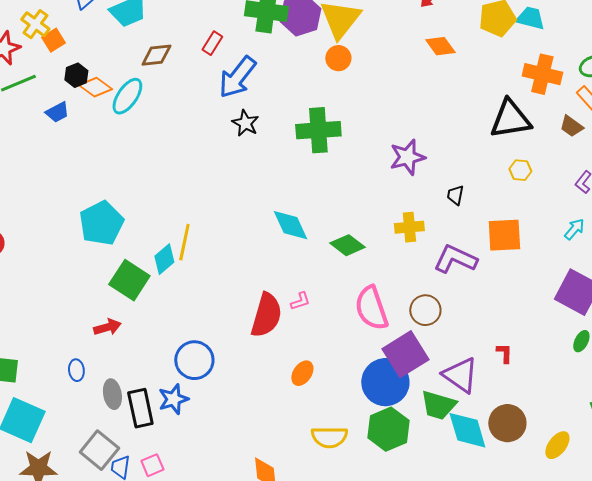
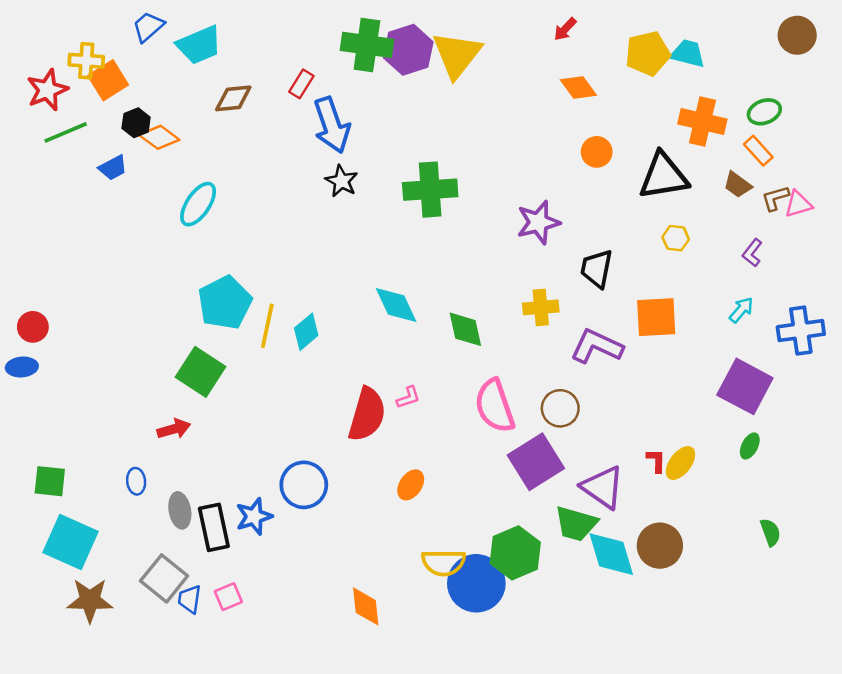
yellow cross: (35, 24) -> (86, 61), turned -32
orange square: (53, 40) -> (108, 80), size x1.4
orange circle: (338, 58) -> (597, 152), moved
blue arrow: (237, 77) -> (332, 125), turned -57
cyan ellipse: (127, 96) -> (198, 204), moved
black trapezoid: (455, 195) -> (597, 269), size x1.6
cyan pentagon: (101, 223) -> (225, 303), moved
green diamond: (347, 245) -> (465, 329), turned 40
cyan diamond: (164, 259) -> (306, 332), moved
blue circle: (194, 360) -> (304, 485), moved
blue circle: (385, 382) -> (476, 583), moved
yellow ellipse: (557, 445) -> (681, 463), moved

